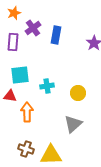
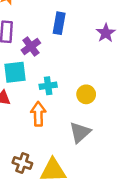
purple cross: (33, 28) -> (31, 46), moved
orange arrow: (27, 112) -> (38, 114), moved

